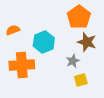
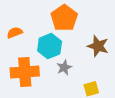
orange pentagon: (79, 17) -> (64, 18), moved
gray star: (73, 61) -> (64, 67), moved

